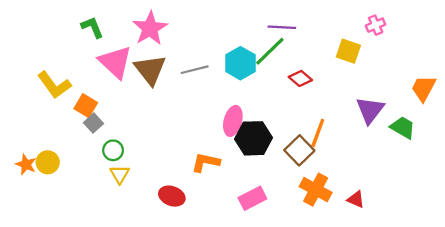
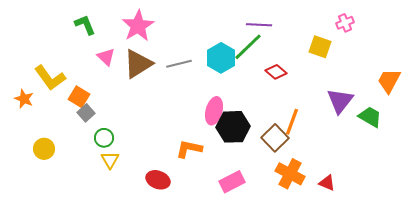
pink triangle: (115, 62) -> (106, 57), size x0.6
brown triangle: (150, 70) -> (138, 64), turned 36
orange star: (26, 164) -> (24, 99), moved

